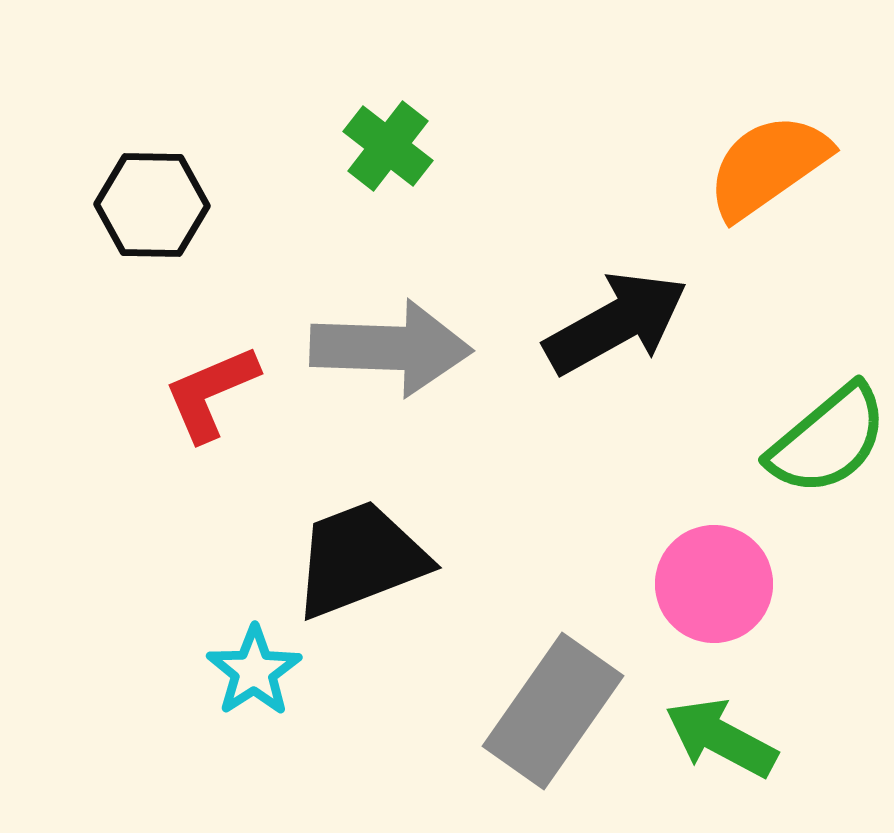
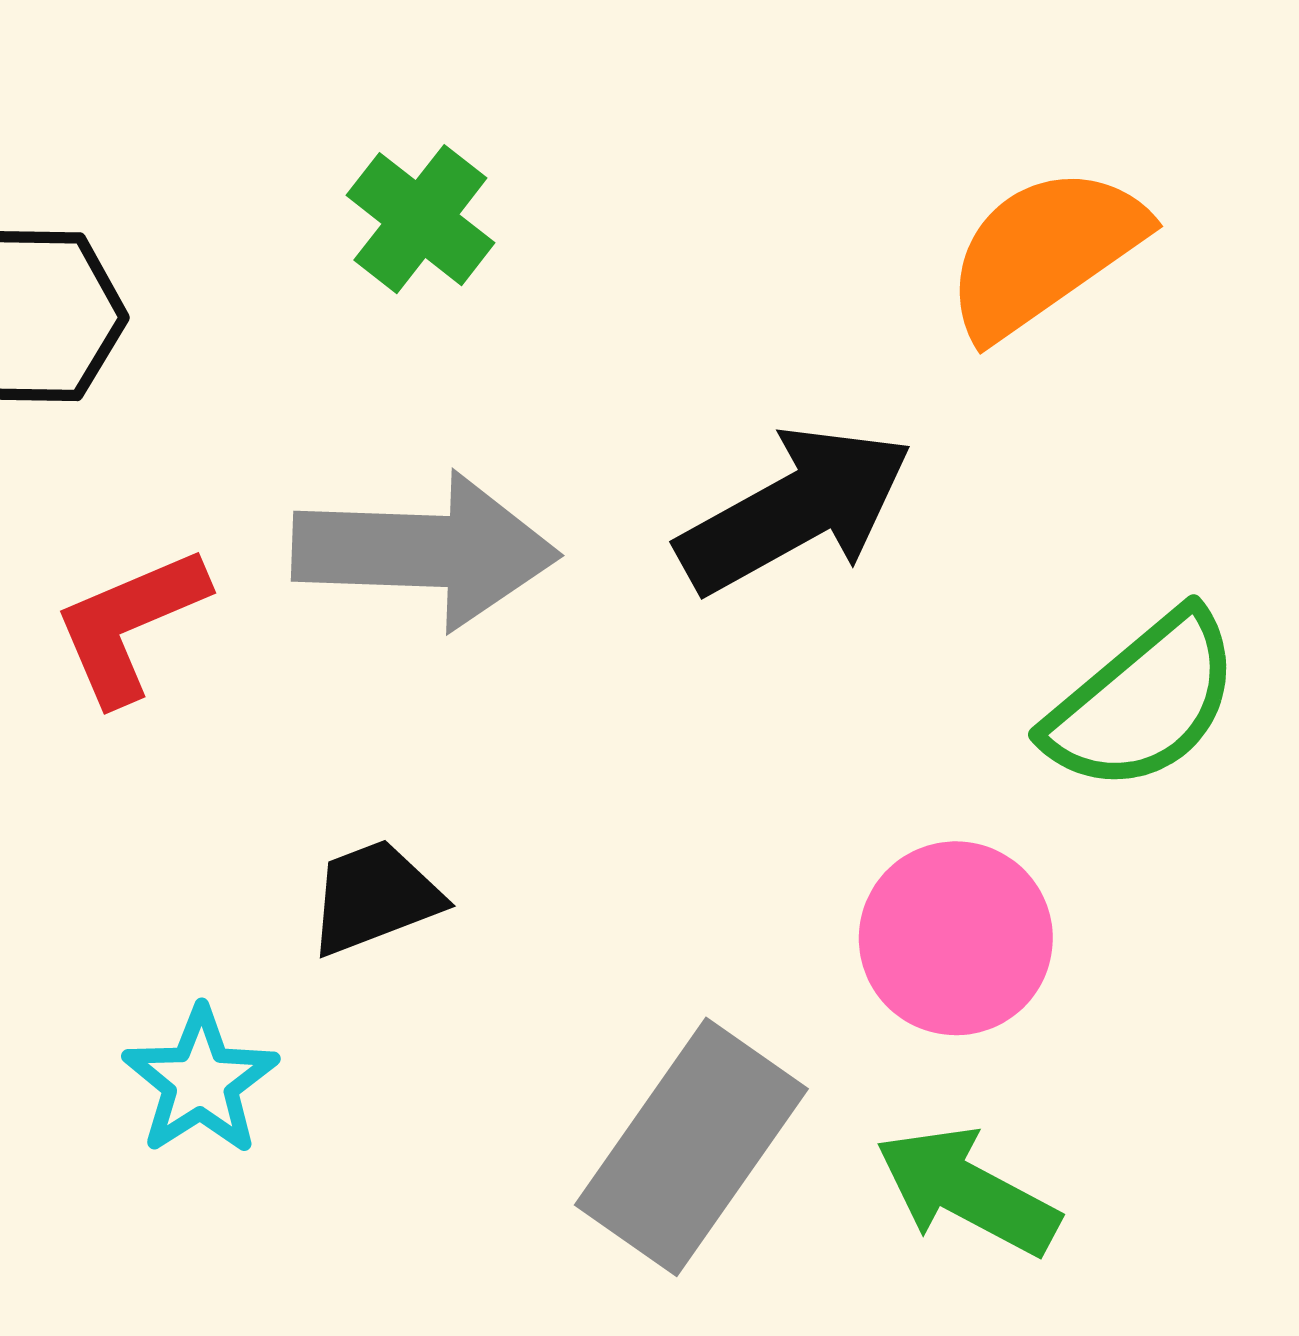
black trapezoid: (360, 559) -> (375, 897), size x0.6

